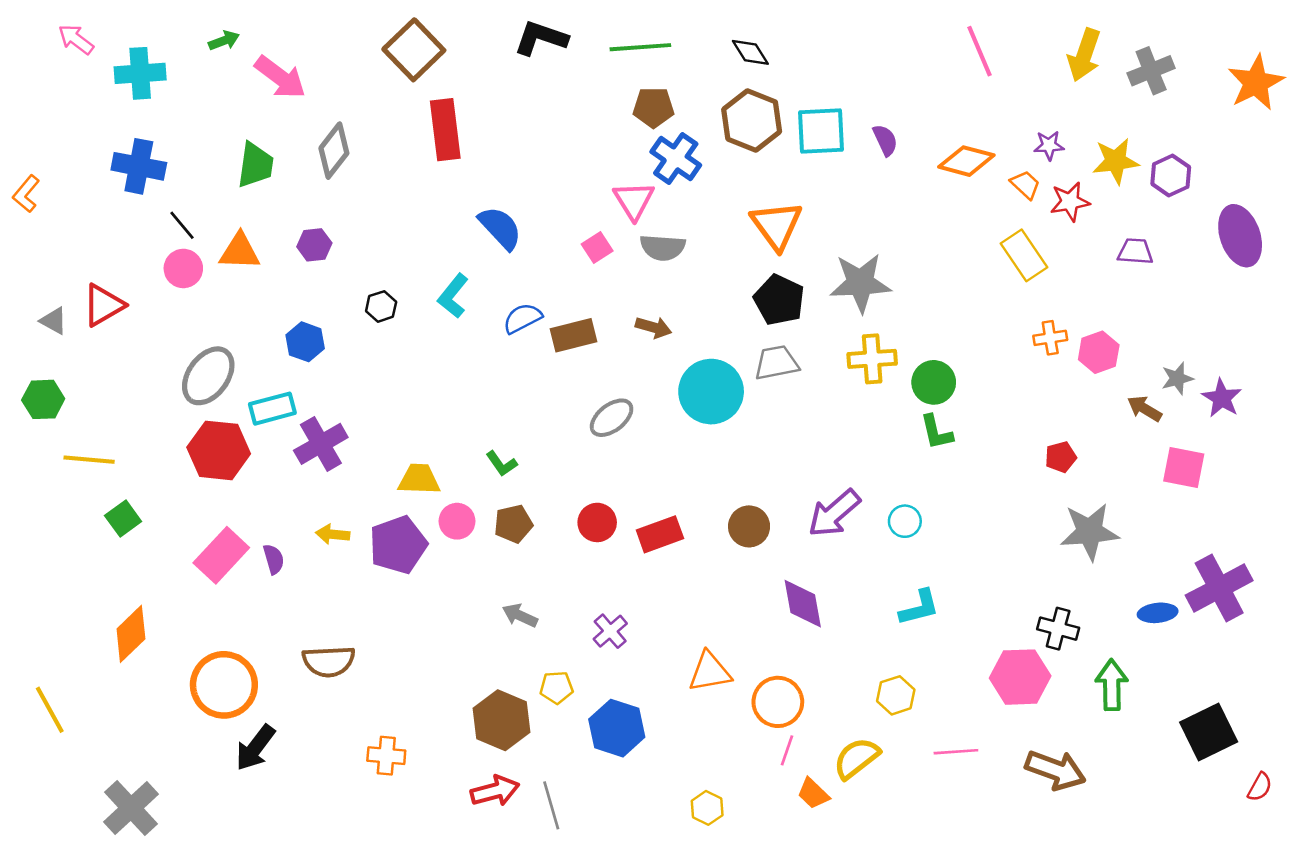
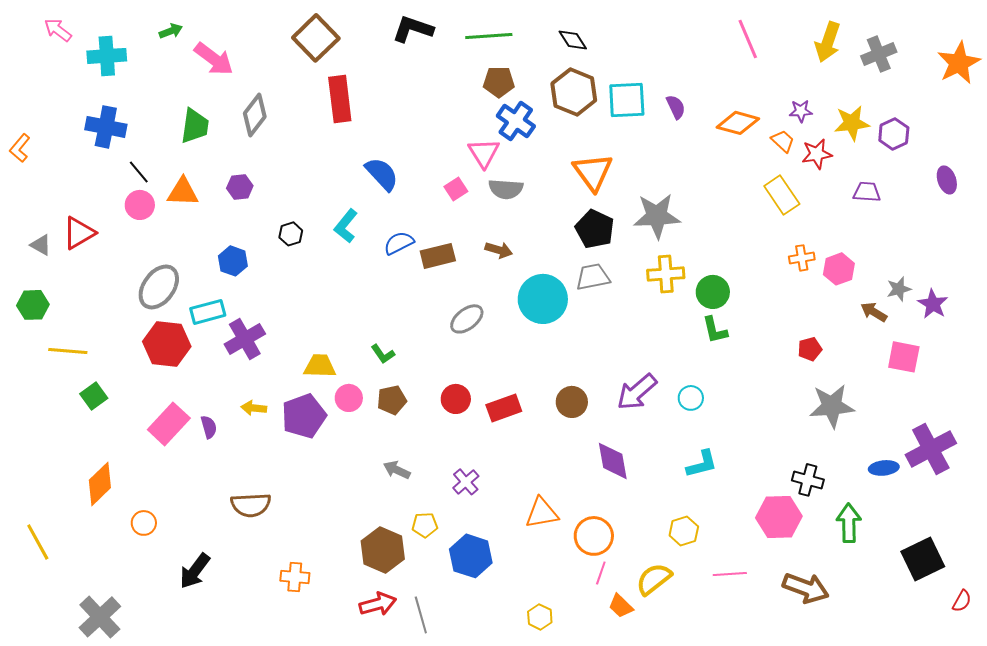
purple ellipse: (1240, 236) -> (947, 180), size x0.6
orange circle: (224, 685) -> (144, 523), moved, size x0.5

